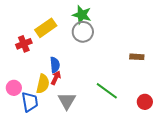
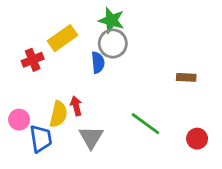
blue semicircle: (55, 65) -> (98, 63), moved
red arrow: (56, 78) -> (76, 106), turned -40

